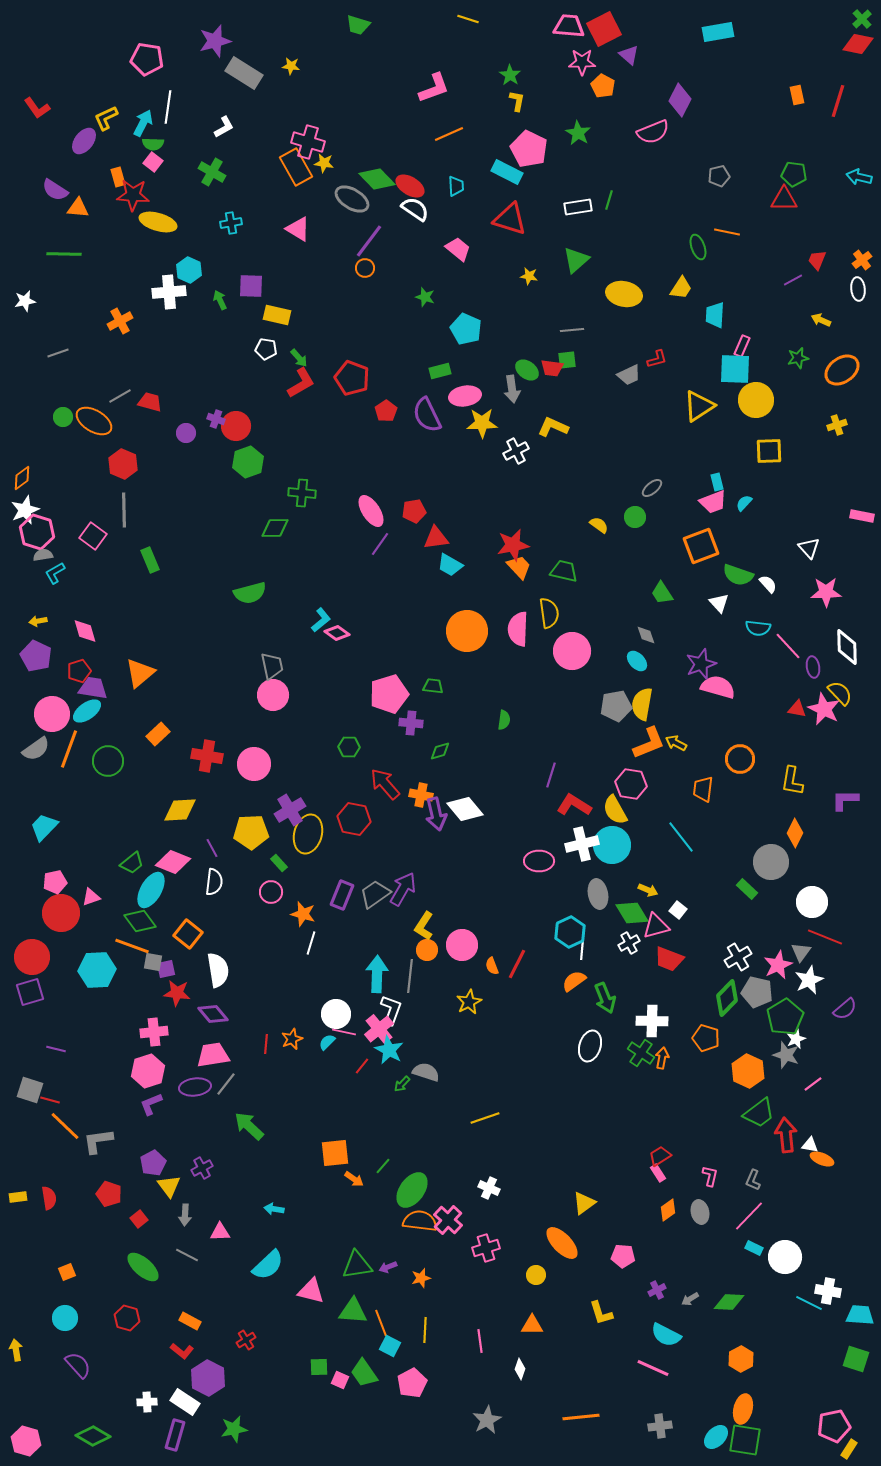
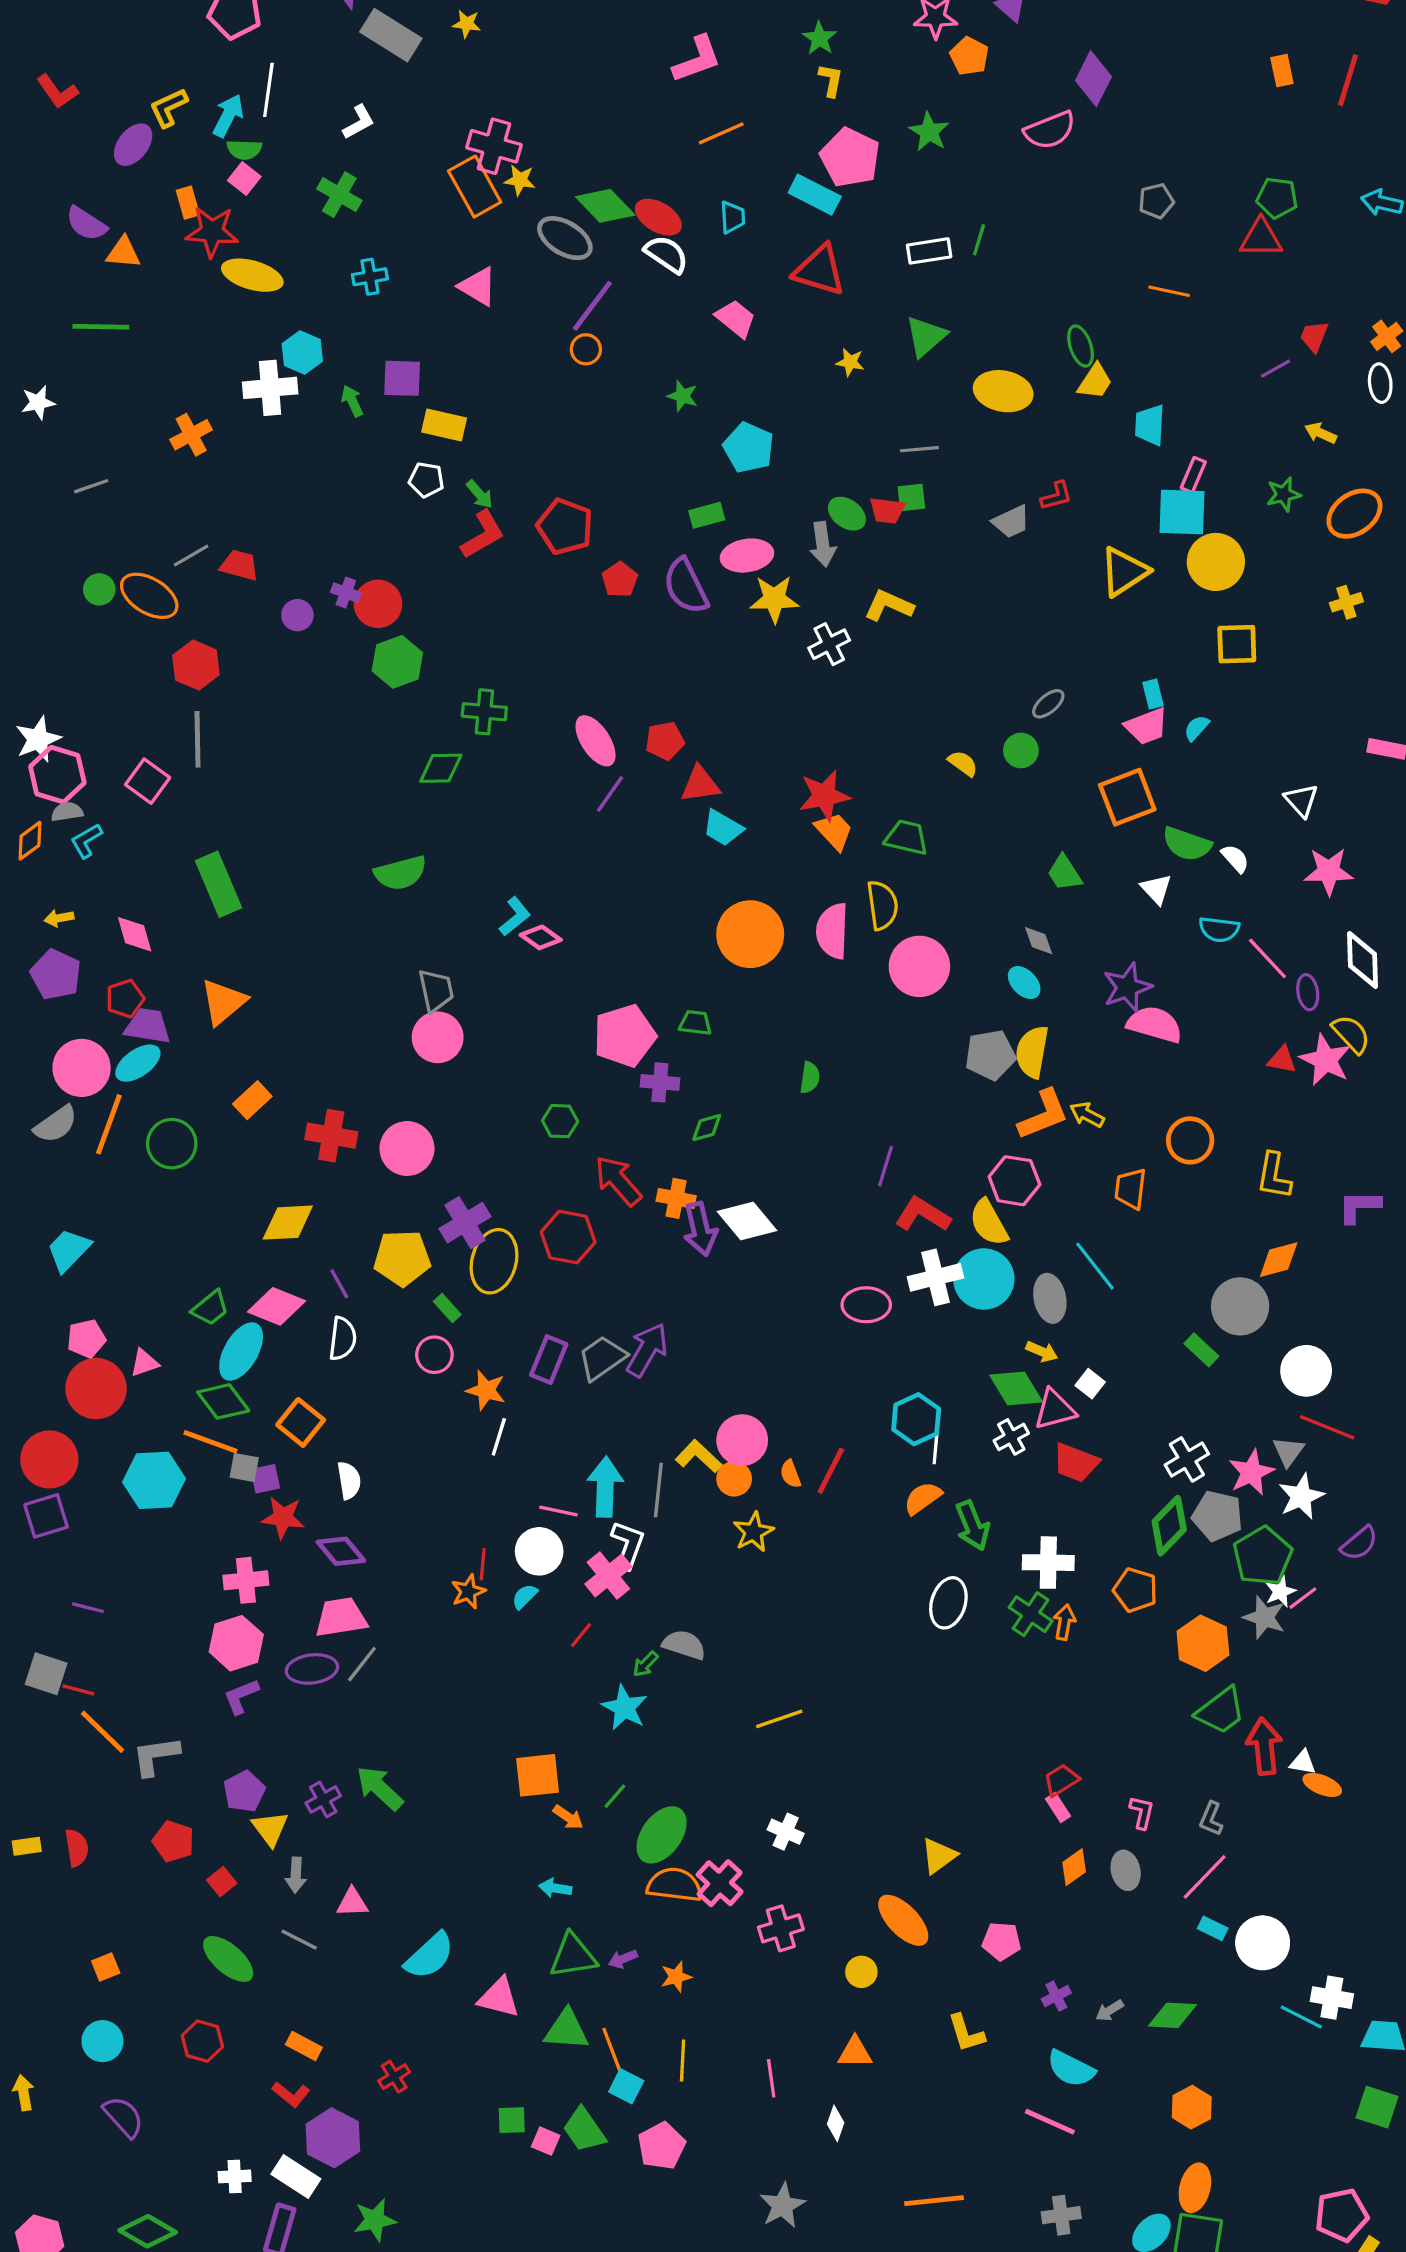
green ellipse: (698, 247) -> (1081, 346), moved
orange diamond: (22, 478) -> (30, 841), moved
green rectangle: (150, 560) -> (218, 884), moved, size x1.5
orange diamond: (795, 833) -> (1279, 1260), turned 48
gray ellipse: (598, 894) -> (1050, 1298), moved
yellow L-shape: (424, 926) -> (699, 1456), moved, turned 100
orange circle: (427, 950) -> (734, 1479), moved
white semicircle: (218, 970) -> (349, 1480), size x0.7
pink line: (344, 1032) -> (558, 1511), moved
red line: (266, 1044) -> (483, 1564), moved
cyan star: (389, 1050) -> (625, 1708), moved
pink line: (813, 1084) -> (1303, 1598), moved
green arrow: (249, 1126) -> (380, 1788), moved
cyan arrow: (274, 1209) -> (555, 1888), moved

